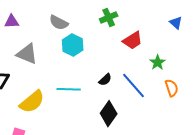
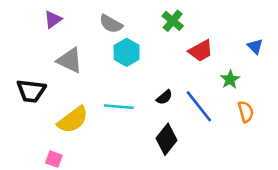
green cross: (109, 17) -> (173, 21), turned -30
purple triangle: (12, 22) -> (53, 20), turned -35
blue triangle: (176, 23) -> (255, 46), moved

